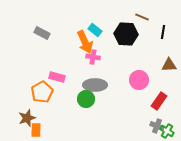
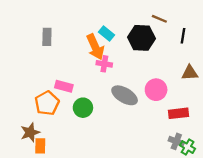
gray rectangle: (42, 33) -> (47, 37), turned 63
gray ellipse: (95, 85) -> (125, 95), moved, turned 30
green circle: (86, 99) -> (83, 108), moved
red rectangle: (159, 101) -> (179, 113), turned 48

